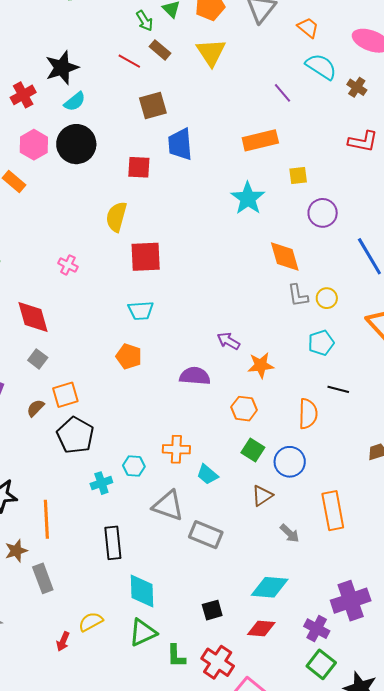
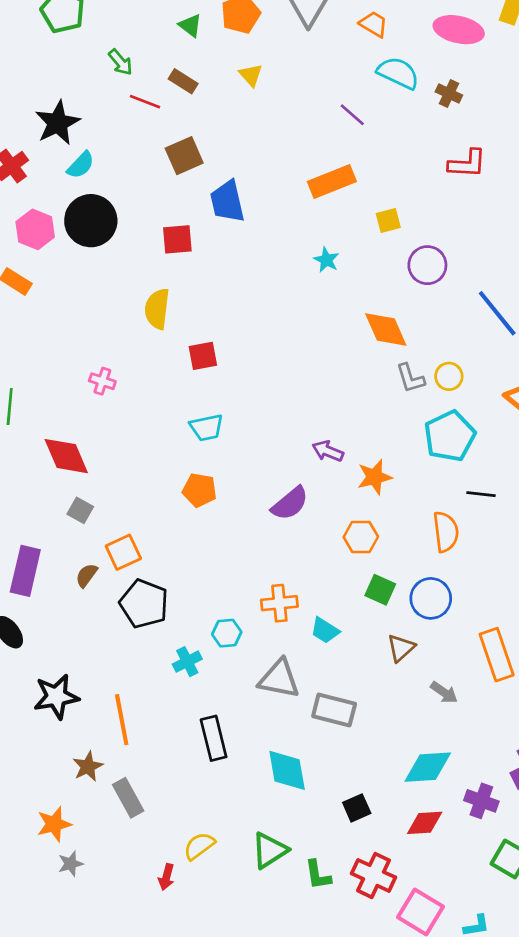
green arrow: (145, 21) -> (120, 62), moved
yellow triangle: (211, 52) -> (251, 75), size x0.6
cyan star: (248, 198) -> (326, 260), size x0.6
red square: (146, 257) -> (203, 356), size x0.7
cyan pentagon: (321, 343) -> (450, 436), size x1.5
purple semicircle: (195, 376) -> (290, 503), turned 144
cyan diamond: (142, 591) -> (287, 770), moved
purple cross: (317, 629) -> (481, 801), moved

